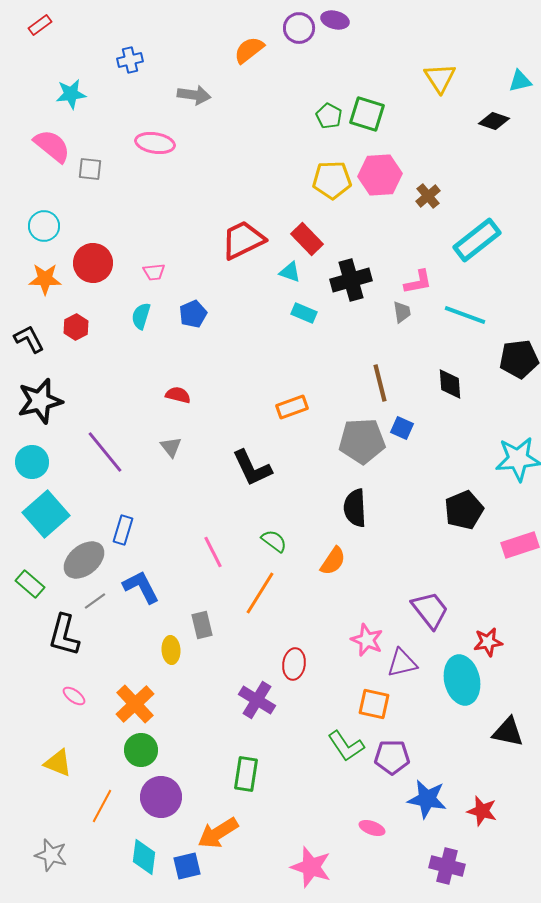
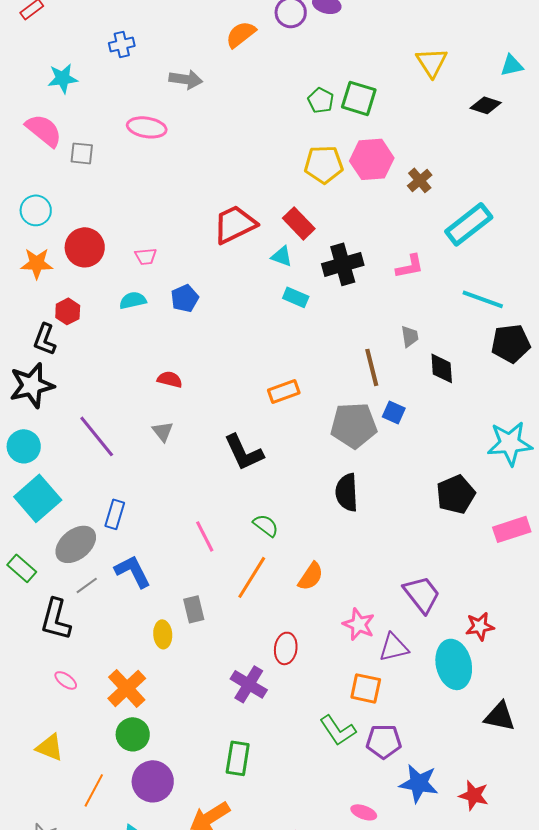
gray trapezoid: (402, 312) -> (410, 336), moved
cyan line: (465, 315) -> (483, 299), moved
cyan semicircle: (141, 316) -> (133, 300), turned 60
black L-shape: (29, 339) -> (45, 339), moved, turned -132
orange semicircle: (333, 561) -> (311, 576), moved

